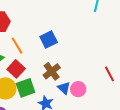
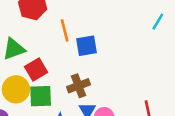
orange line: (17, 46) -> (65, 30), moved

